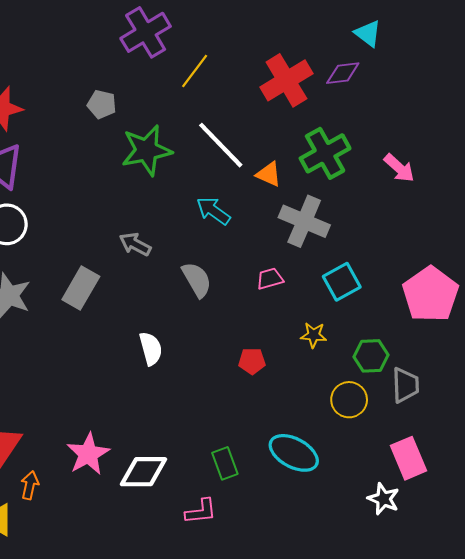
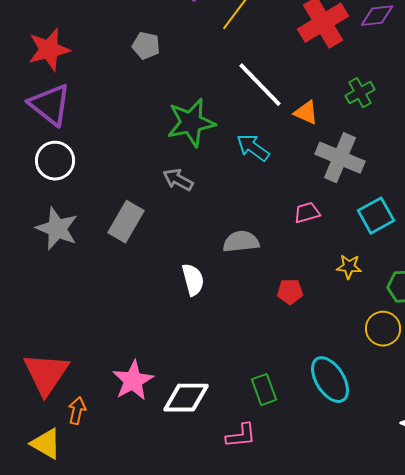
green star: (147, 150) -> (191, 123), moved
green cross: (325, 153) -> (360, 93), size x0.6
gray semicircle: (197, 280) -> (241, 242), moved, turned -66
cyan ellipse: (294, 453) -> (330, 380), turned 30

